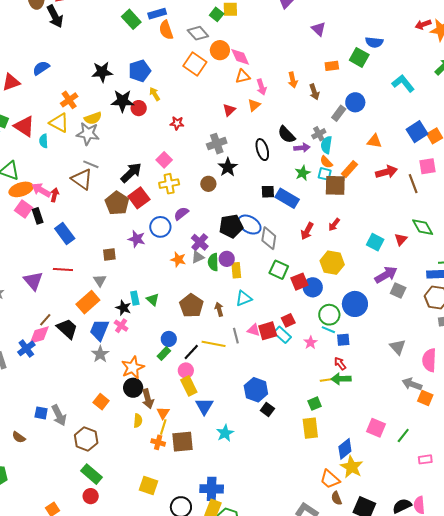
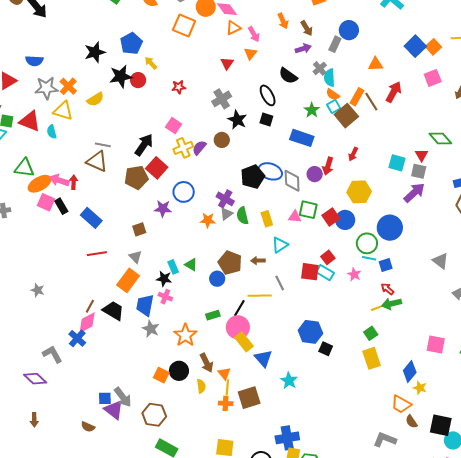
blue semicircle: (41, 68) -> (34, 61), turned -132
gray star: (88, 134) -> (46, 88), moved
purple arrow: (302, 148) -> (303, 49), moved
red arrow: (386, 172) -> (394, 92), turned -35
cyan square: (325, 174) -> (334, 106), turned -32
brown line: (413, 184) -> (371, 102), moved
brown square: (335, 185) -> (346, 116), turned -30
black square: (268, 192) -> (266, 120), moved, turned 32
brown pentagon: (117, 203) -> (136, 177), turned -30
purple semicircle: (181, 214) -> (199, 148), moved
purple circle: (227, 259) -> (315, 174), moved
purple triangle: (33, 281) -> (114, 410), moved
gray square: (398, 290) -> (419, 171), moved
brown arrow: (219, 309) -> (258, 261), turned -64
pink triangle: (254, 330) -> (295, 217), moved
red square: (268, 331) -> (310, 272), turned 36
blue circle: (169, 339) -> (217, 279), moved
green rectangle: (164, 353) -> (213, 315), turned 40
pink circle: (186, 370) -> (238, 327), size x1.5
black circle: (133, 388) -> (179, 371), moved
yellow star: (352, 467) -> (420, 388), size x0.6

